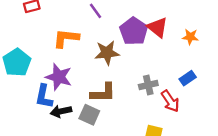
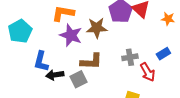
purple star: (59, 77) -> (71, 35), moved
gray square: (89, 115) -> (79, 79), turned 36

